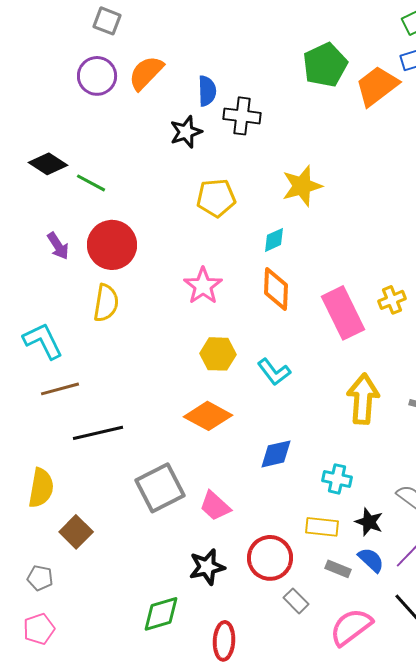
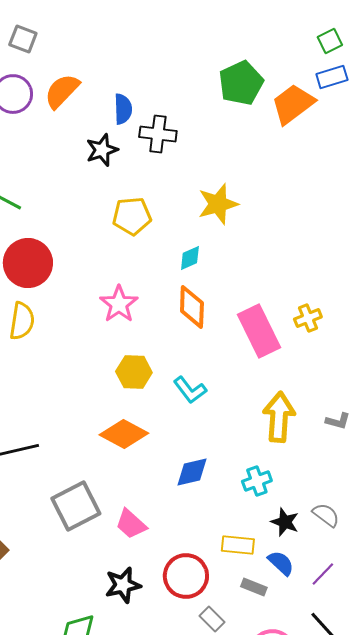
cyan cross: (337, 479) -> (257, 481), moved, turned -32
black star: (369, 522) -> (285, 522), moved
blue semicircle: (371, 560) -> (281, 563), moved

